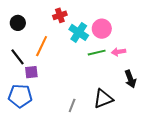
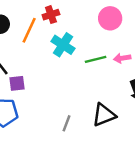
pink circle: (102, 29) -> (110, 18), moved
cyan cross: (79, 32) -> (63, 45), moved
orange line: (42, 46) -> (29, 30), moved

